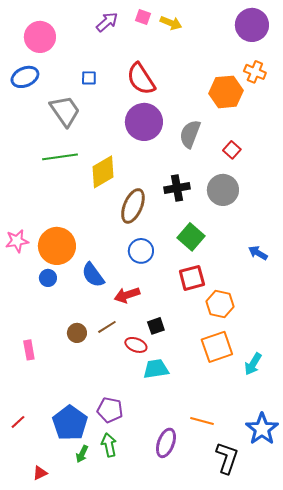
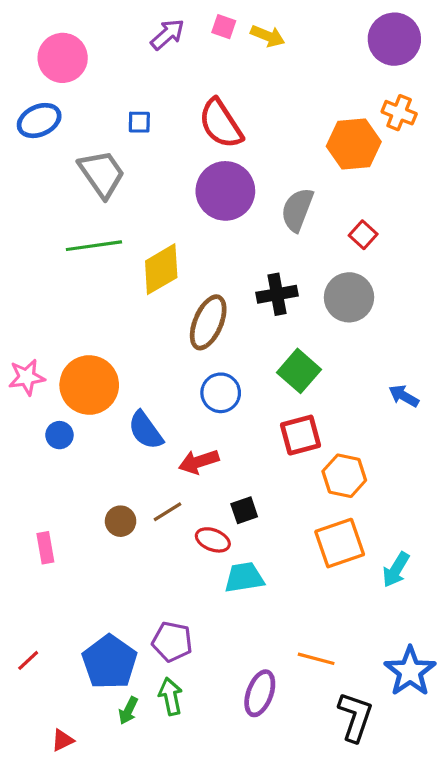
blue circle: (48, 278) -> (59, 435), moved

